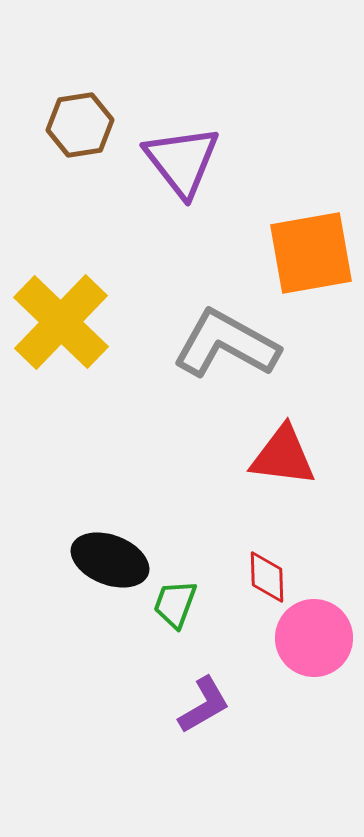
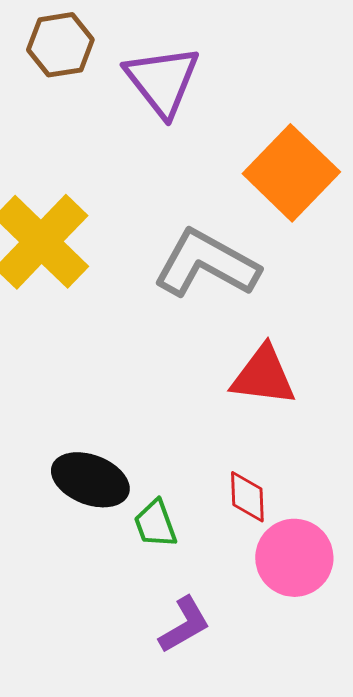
orange square: (311, 253) -> (291, 173), turned -36
green trapezoid: (175, 604) -> (155, 524), turned -40

